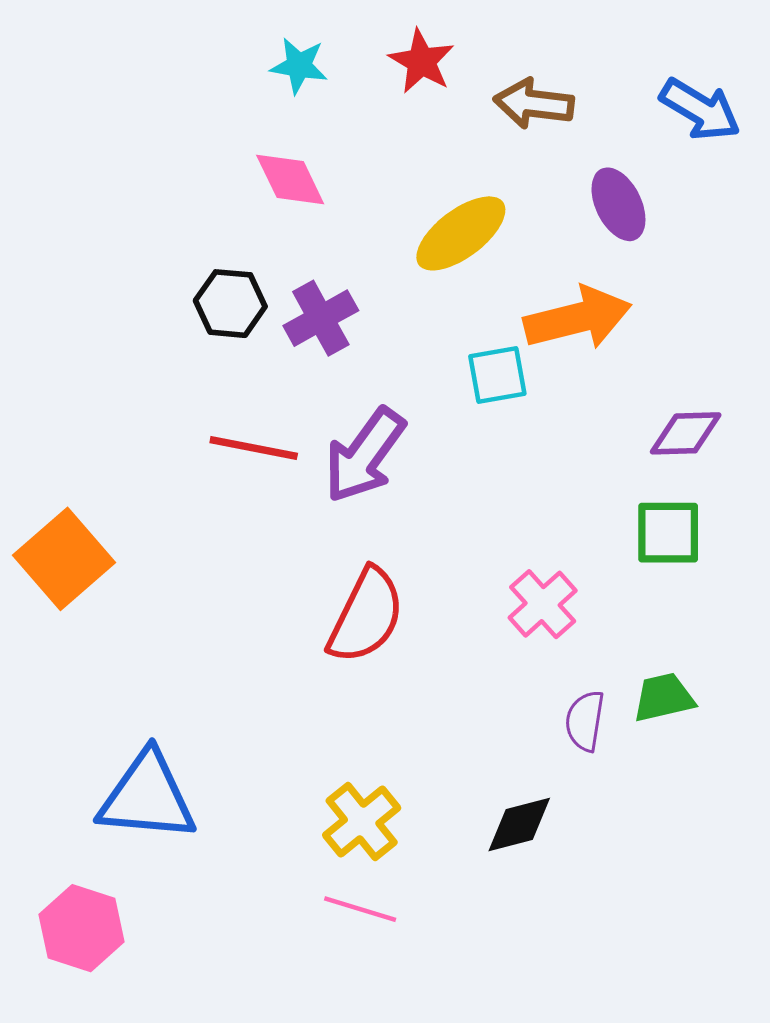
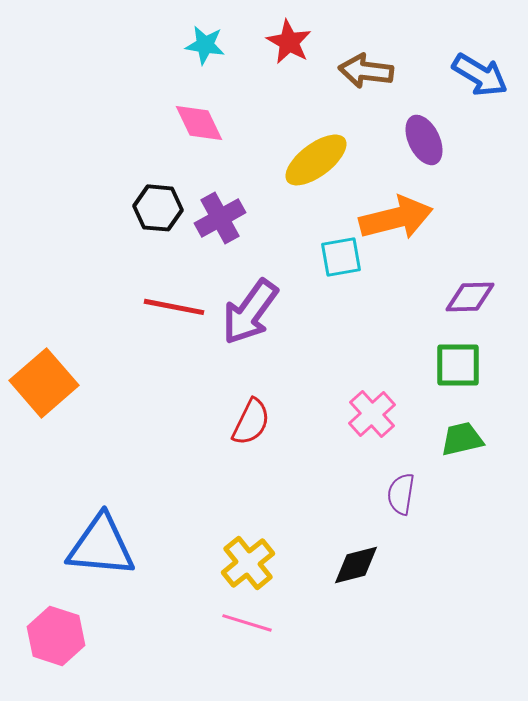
red semicircle: (366, 616) -> (251, 422), size x0.7
green trapezoid: (664, 698) -> (462, 439), moved

